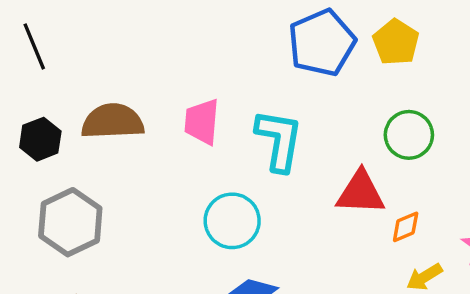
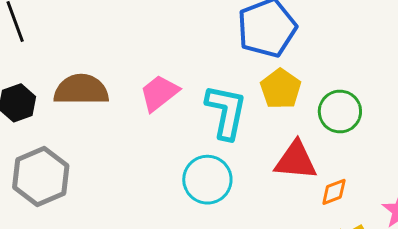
yellow pentagon: (396, 42) -> (281, 89), moved
pink trapezoid: (202, 122) -> (159, 93), turned 45
cyan circle: (232, 221) -> (207, 180), moved

